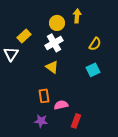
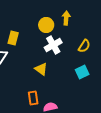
yellow rectangle: (24, 36) -> (13, 38), turned -32
white cross: (54, 43) -> (53, 45), moved

